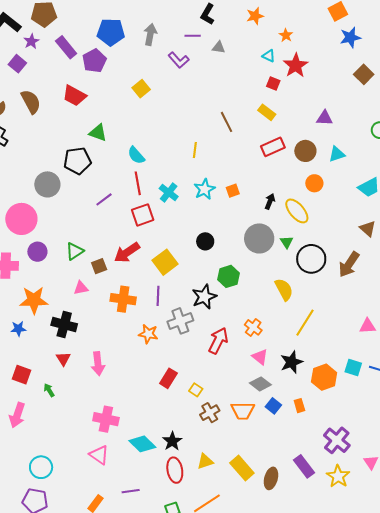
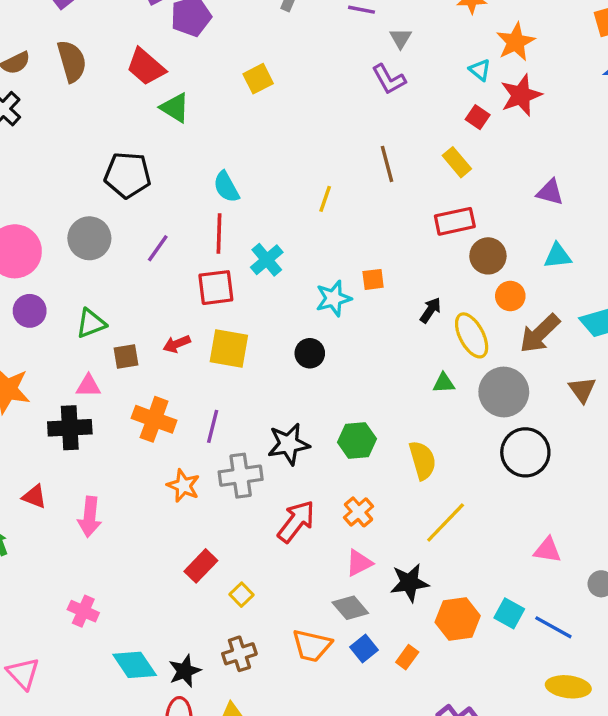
orange star: (286, 35) -> (516, 42), size x1.6
gray triangle: (219, 47) -> (401, 38), turned 40
purple L-shape: (179, 60) -> (389, 79), moved
green triangle: (98, 133) -> (175, 108), moved
brown circle: (305, 151) -> (488, 256), moved
gray circle: (47, 184) -> (89, 238), moved
cyan star: (204, 189) -> (333, 298), moved
purple line: (104, 199) -> (158, 248), turned -30
gray circle: (259, 238) -> (504, 392), moved
green triangle: (287, 242) -> (444, 383), turned 48
red arrow: (127, 253) -> (177, 344), size x0.6
black circle: (311, 259) -> (525, 452), moved
yellow square: (165, 262) -> (229, 349), moved, turned 35
brown arrow: (349, 264) -> (540, 334), moved
green hexagon: (228, 276) -> (357, 440), moved
black cross: (64, 325) -> (70, 428), moved, turned -30
pink triangle: (260, 357) -> (359, 563), turned 42
red triangle: (63, 359) -> (34, 497), turned -49
orange rectangle: (299, 406) -> (407, 657), turned 40
brown cross: (210, 413) -> (239, 654), moved
pink cross: (106, 419) -> (83, 611), size x0.7
pink triangle: (99, 455) -> (23, 673), moved

